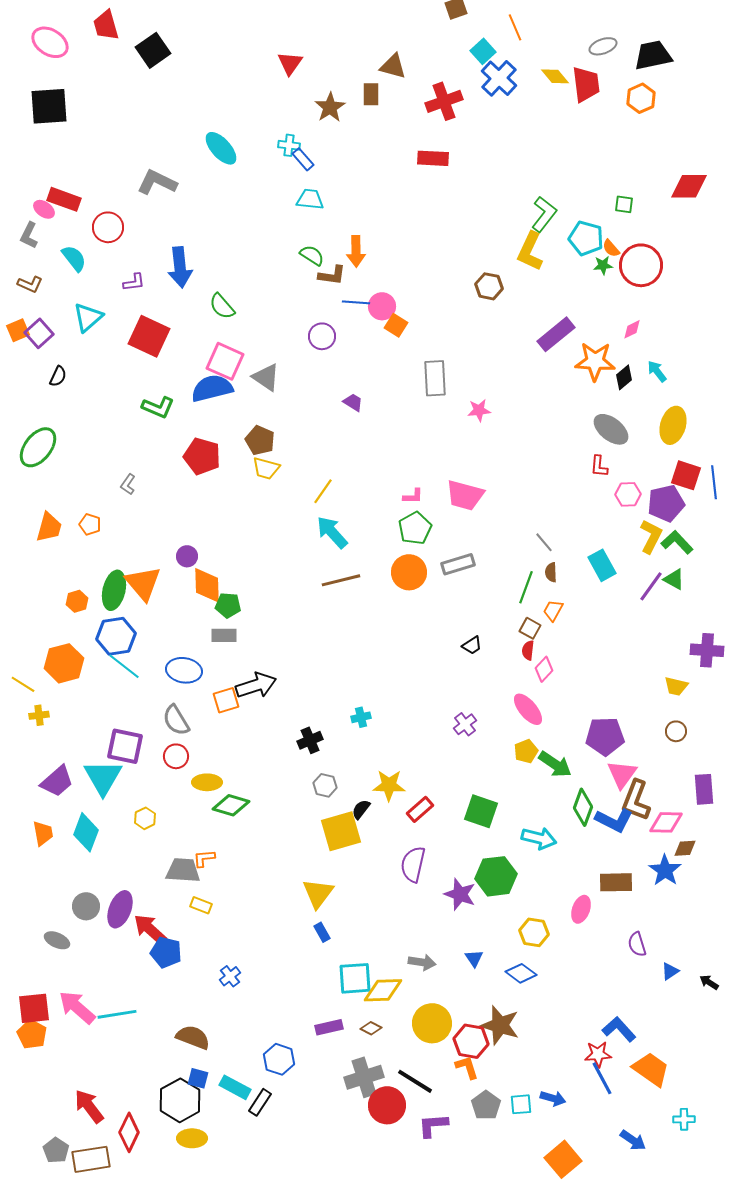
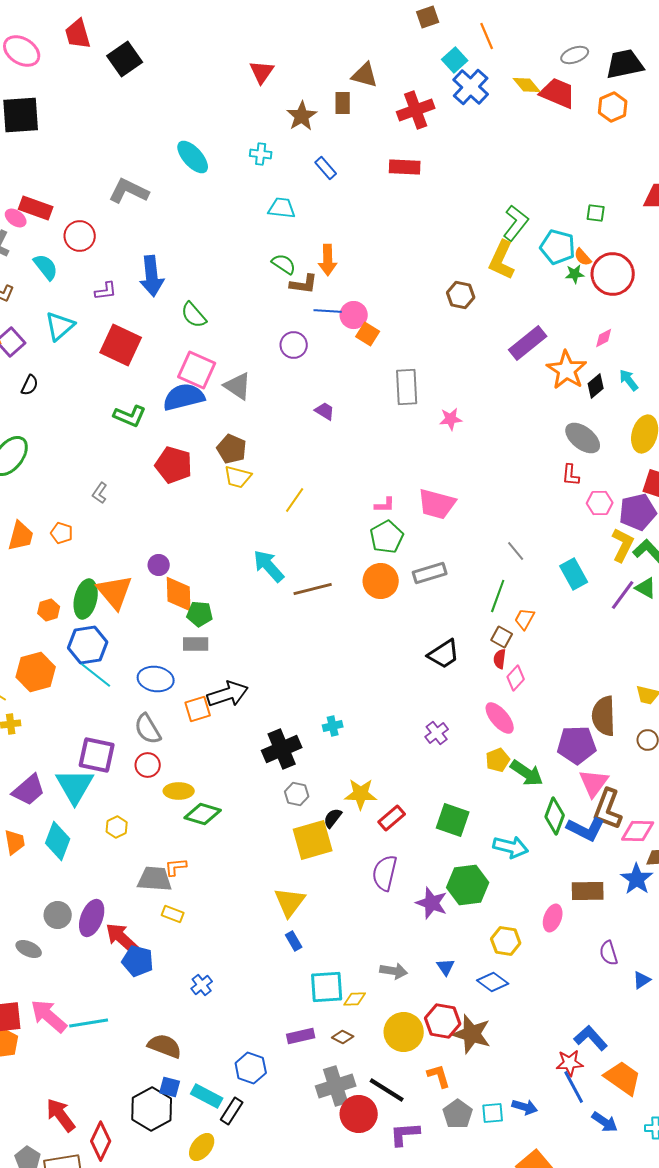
red trapezoid: (586, 84) -> (558, 93), turned -60
blue rectangle: (303, 159) -> (326, 168), moved
orange star: (595, 361) -> (567, 370), turned 30
cyan arrow: (332, 532) -> (269, 566), moved
brown semicircle: (551, 572) -> (604, 716), moved, size x2.0
black trapezoid: (472, 645) -> (444, 654), size x1.6
black cross: (310, 740) -> (282, 749), size x1.5
yellow diamond: (383, 990) -> (355, 999), size x0.6
red hexagon: (471, 1041) -> (443, 1021), moved
yellow ellipse: (192, 1138) -> (202, 1147), moved, turned -52
blue arrow: (633, 1140) -> (605, 1122), moved

